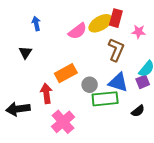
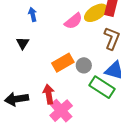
gray circle: (90, 85) -> (84, 65), moved
red arrow: (46, 93) -> (49, 94), moved
green rectangle: (105, 99) -> (102, 87), turned 40

